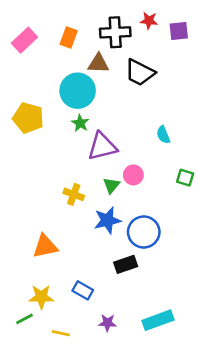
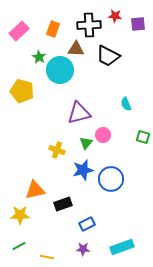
green star: (80, 123) -> (39, 57), moved
black rectangle: (126, 264) -> (63, 204), moved
blue rectangle: (83, 290) -> (87, 224), moved, turned -56
yellow star: (41, 297) -> (20, 215), moved

